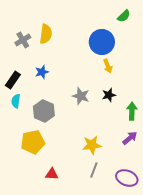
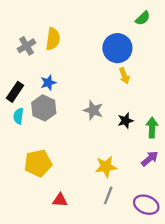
black star: (109, 95) -> (125, 121), moved
gray hexagon: (44, 111) -> (44, 108), moved

